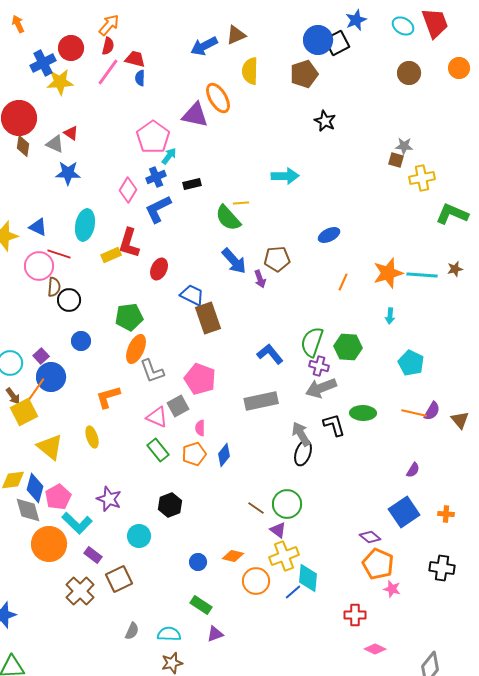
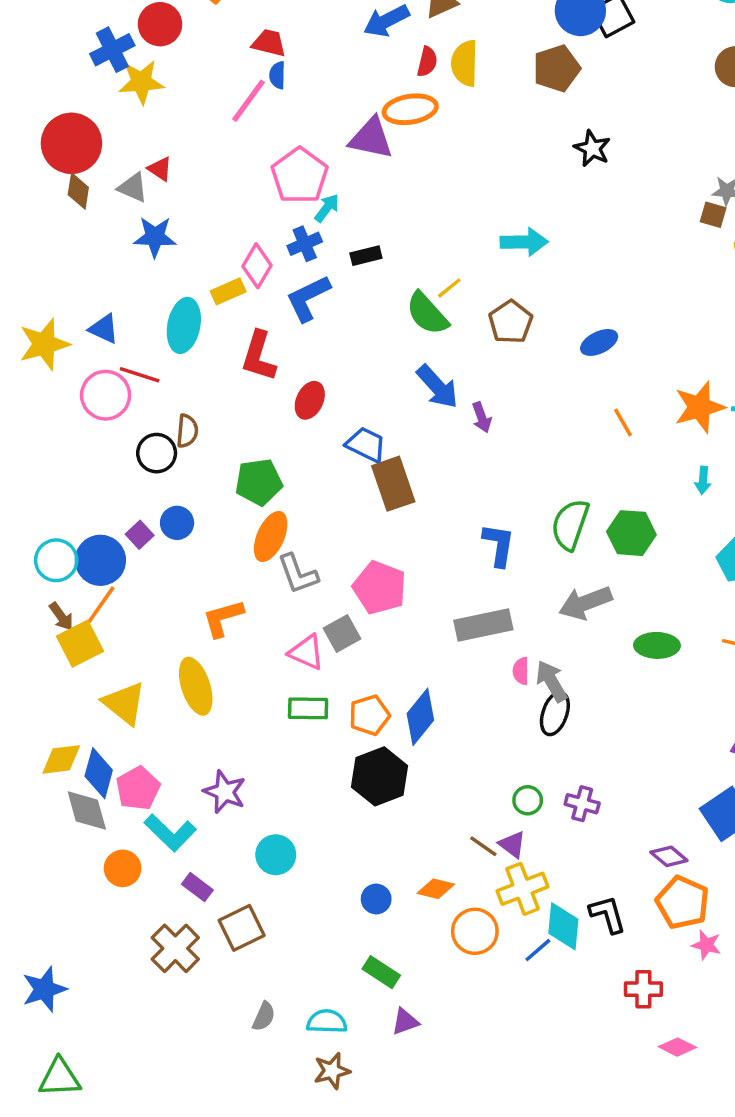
red semicircle: (108, 46) -> (427, 62), moved
pink line: (108, 72) -> (248, 101), moved
orange ellipse: (218, 98) -> (410, 109), turned -68
yellow line: (241, 203) -> (449, 288), turned -35
yellow rectangle: (111, 255) -> (228, 291), moved
brown pentagon: (277, 259) -> (511, 322), moved, turned -30
orange line: (343, 282) -> (623, 422), turned -54
brown semicircle: (54, 287) -> (187, 431), moved
blue L-shape: (270, 354) -> (499, 545), turned 48
purple square: (41, 356) -> (140, 535), moved
purple cross: (319, 366) -> (582, 804), moved
blue circle: (51, 377) -> (100, 560), moved
black L-shape: (334, 425) -> (608, 914), moved
pink semicircle: (200, 428) -> (521, 671), moved
yellow ellipse: (92, 437) -> (196, 686), size x1.5
green rectangle: (158, 450) -> (308, 708), turned -50
blue diamond: (224, 455) -> (420, 717), size x1.4
green circle: (287, 504) -> (528, 800), size x0.6
black hexagon: (170, 505) -> (380, 776), moved, size x1.4
brown line: (256, 508) -> (483, 846), moved
orange circle: (49, 544) -> (123, 868), size x0.6

